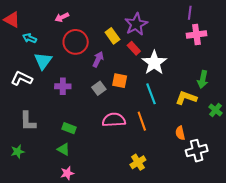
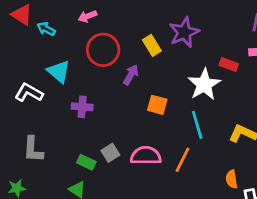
cyan arrow: (29, 38) -> (46, 29), moved
red rectangle: (134, 48) -> (229, 65), moved, turned -32
cyan triangle: (43, 61) -> (59, 72), turned -30
gray square: (99, 88) -> (110, 153), moved
orange line: (142, 121) -> (182, 160), turned 42

